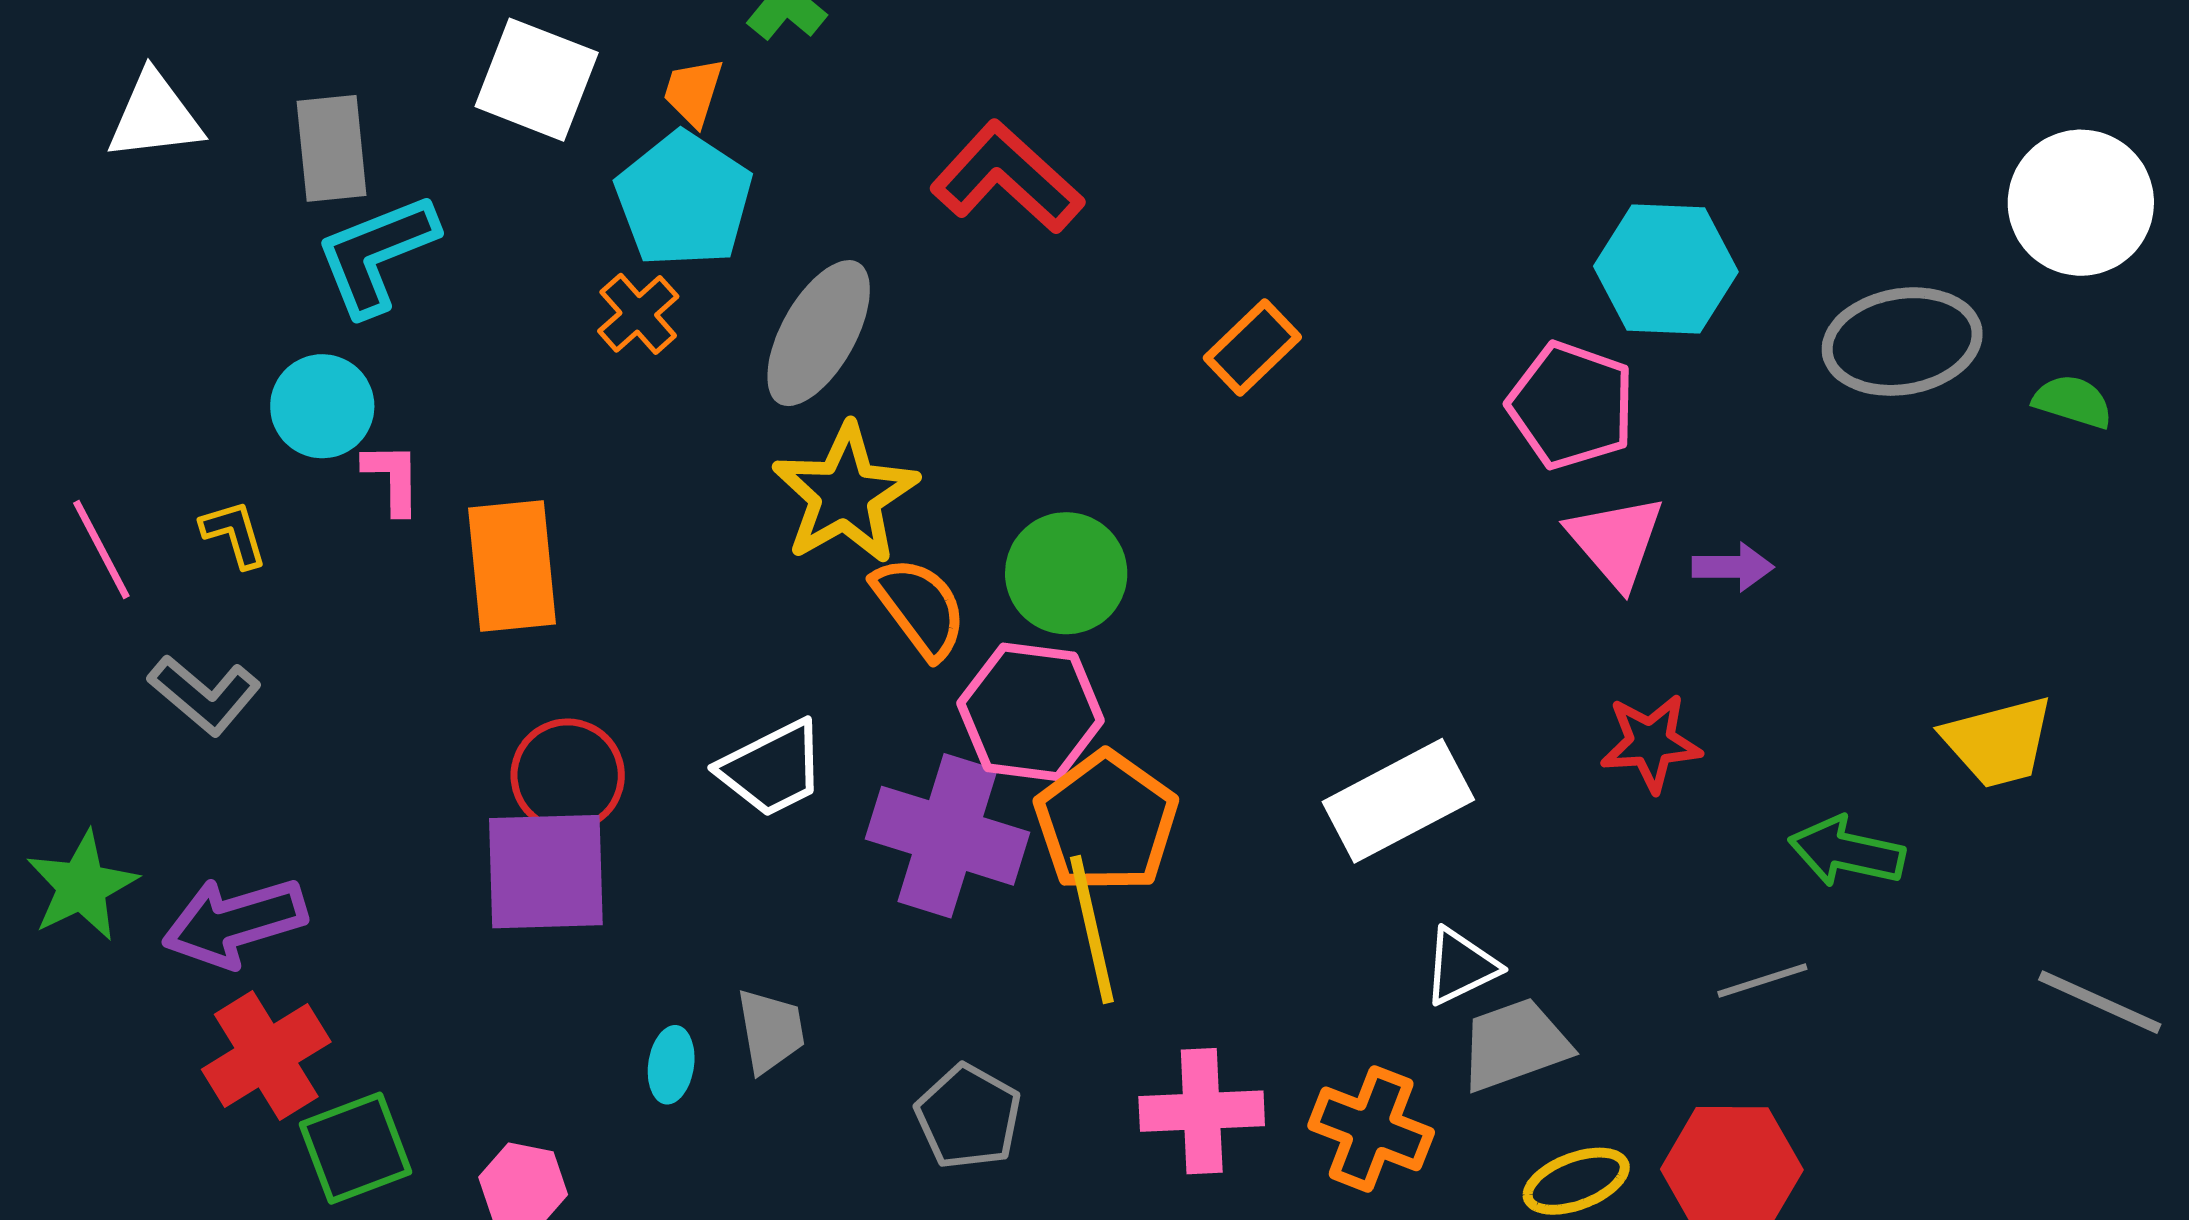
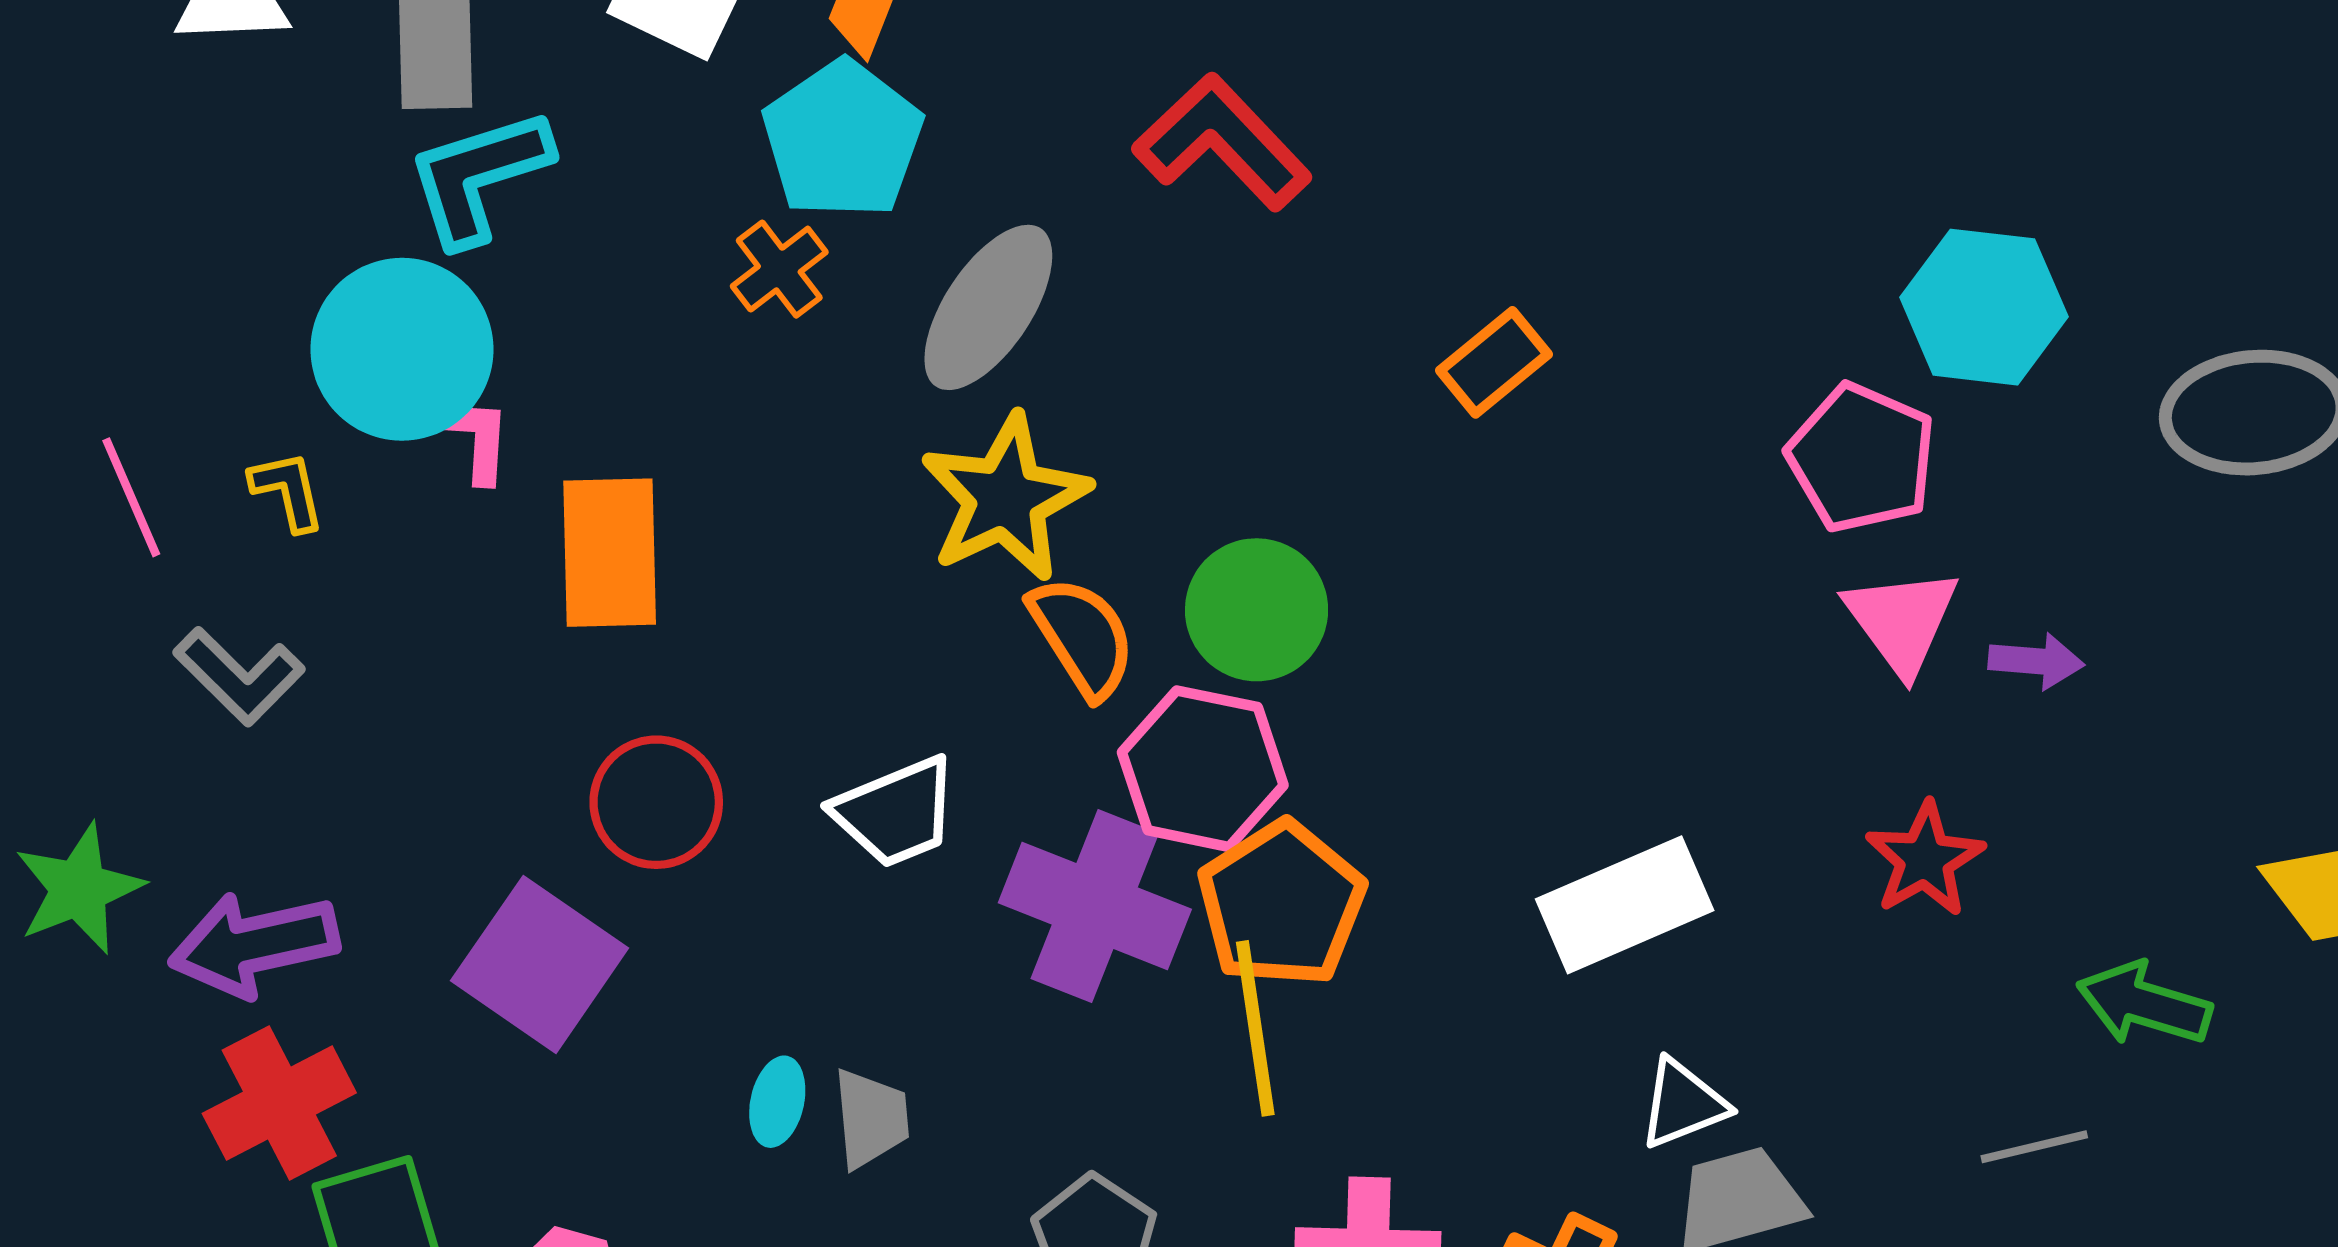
cyan circle: (322, 406) -> (402, 349), size x1.5
red star: (1651, 743) -> (1925, 859), turned -30
purple square: (546, 872) -> (540, 964), moved, turned 32
cyan ellipse: (671, 1065) -> (777, 1102), moved

